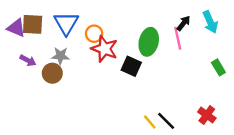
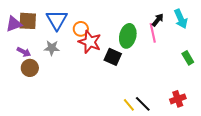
purple triangle: (16, 28) -> (14, 24), turned -42
brown circle: (52, 73) -> (30, 68), moved
red cross: (207, 115) -> (178, 99), turned 35

